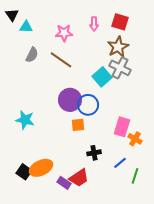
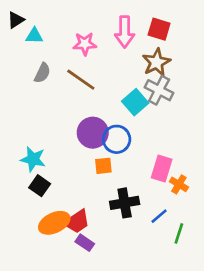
black triangle: (12, 15) -> (16, 20), turned 32
pink arrow: (94, 24) -> (125, 32), size x1.6
black cross: (94, 153) -> (125, 203), size x1.5
black square: (24, 172) -> (40, 186), moved
red trapezoid: (79, 178) -> (77, 221), moved

